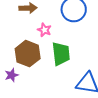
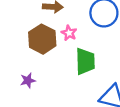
brown hexagon: (28, 54) -> (42, 39), moved

